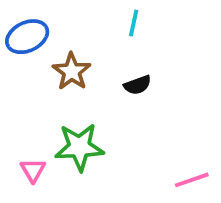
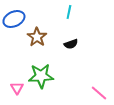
pink line: (192, 180) -> (99, 93), turned 60

